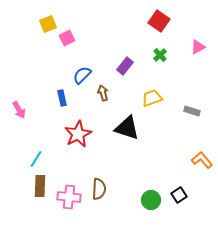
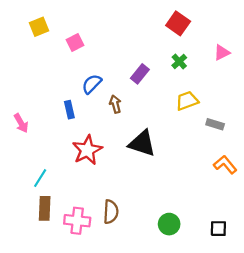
yellow square: (48, 24) -> (39, 27), moved
yellow trapezoid: (152, 98) -> (187, 101), moved
orange L-shape: (202, 160) -> (225, 165), moved
black square: (179, 195) -> (218, 229), moved, turned 35

